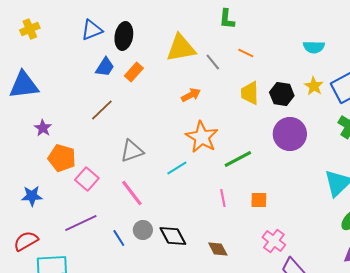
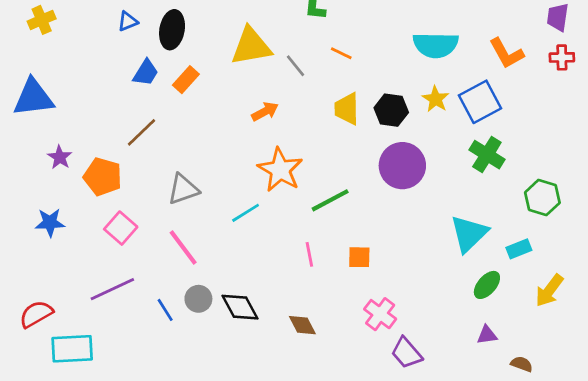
blue triangle: (92, 30) -> (128, 21), size x0.7
cyan semicircle: (314, 47) -> (436, 45), size x1.5
orange pentagon: (62, 158) -> (103, 177), moved
blue star: (32, 196) -> (50, 223), moved

